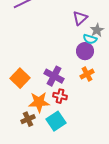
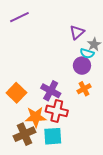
red cross: (60, 96) -> (57, 111), size x1.5
brown cross: (28, 119) -> (24, 134), size x1.5
cyan square: (56, 121) -> (53, 136), turned 30

